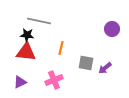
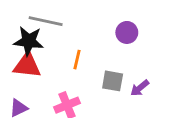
purple circle: (112, 29) -> (127, 32), moved
black star: (27, 35) -> (29, 41), size x1.5

